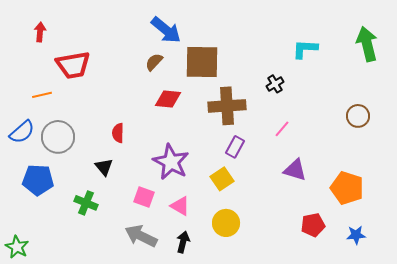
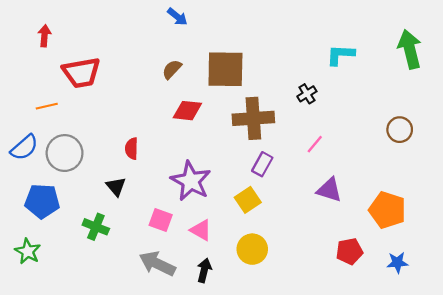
blue arrow: (166, 30) -> (177, 17), moved, size x0.6
green star: (17, 247) -> (28, 251), moved

